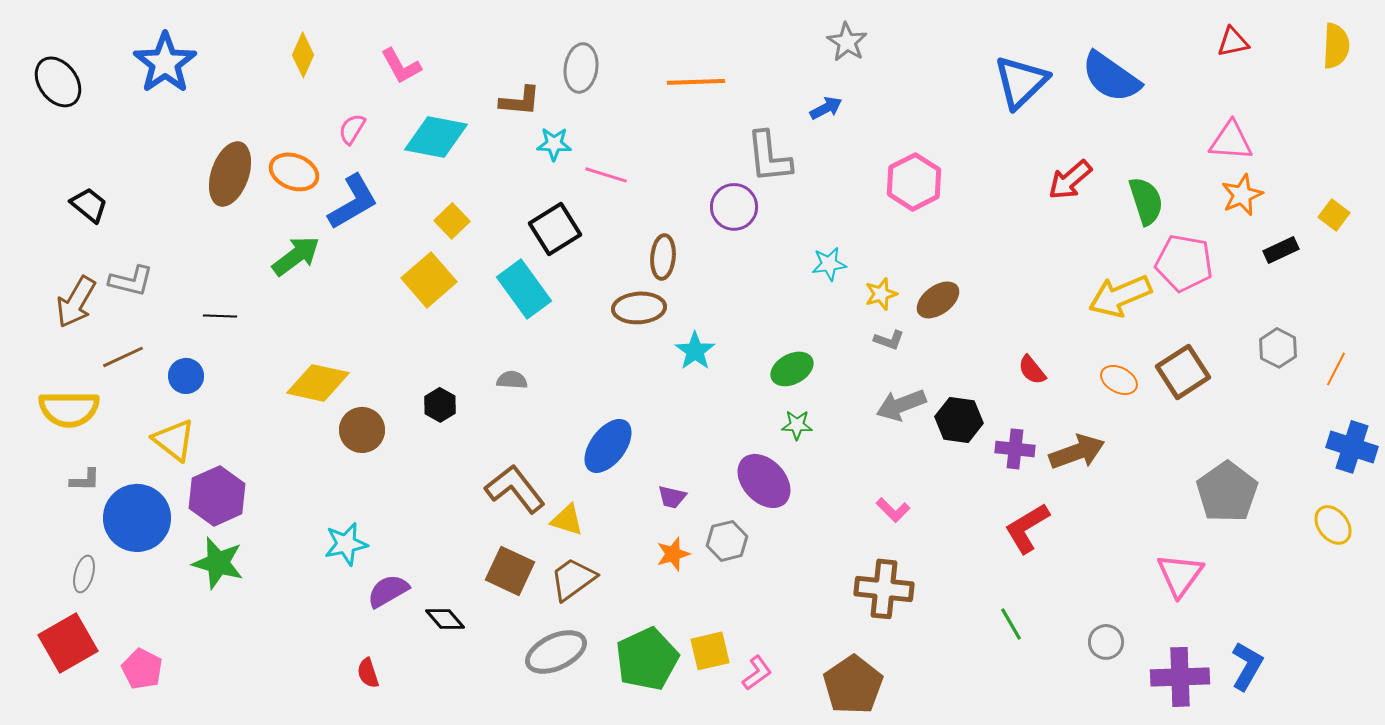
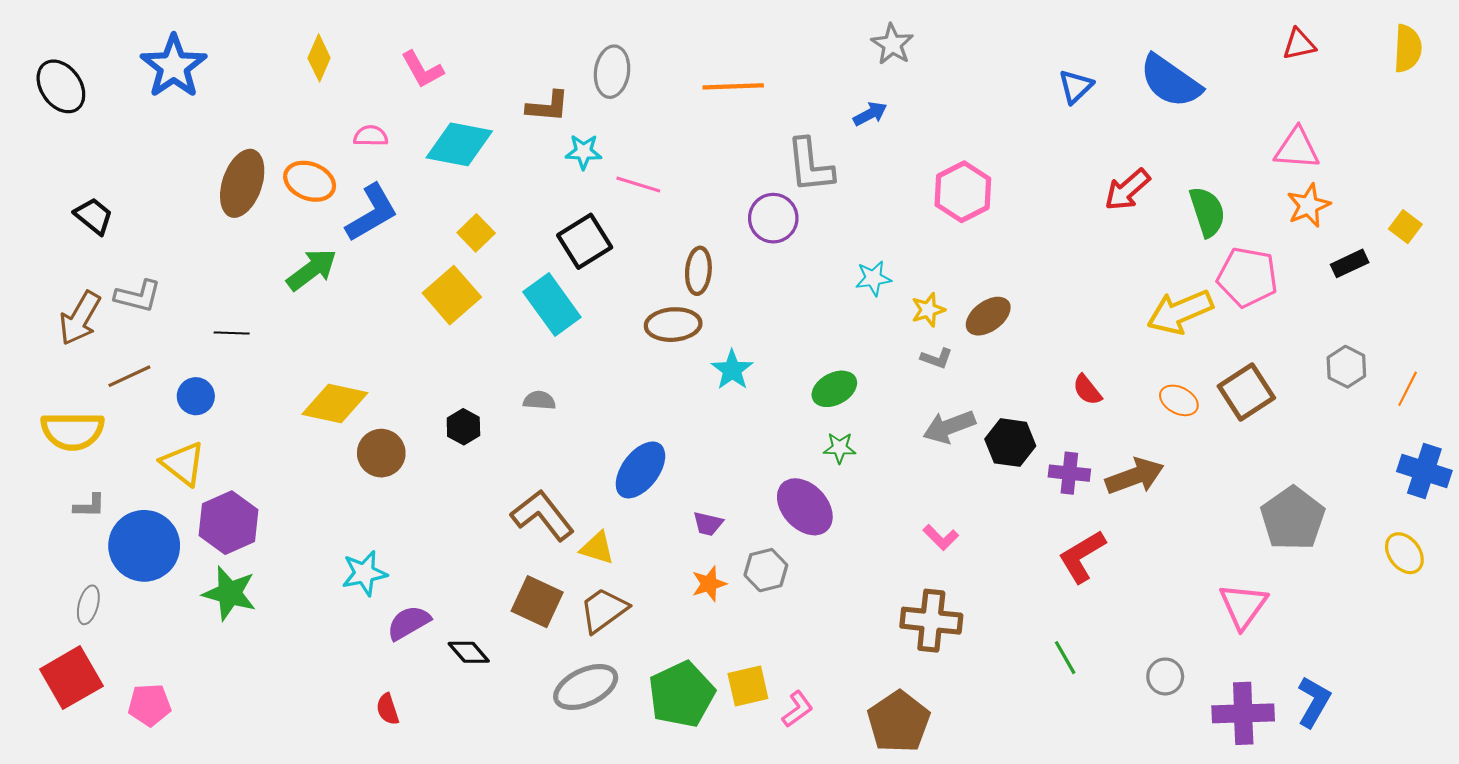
blue triangle: (1021, 82) -> (1076, 86), size x0.6
pink semicircle: (352, 129) -> (371, 136), turned 60
pink pentagon: (142, 669) -> (149, 705), turned -30

